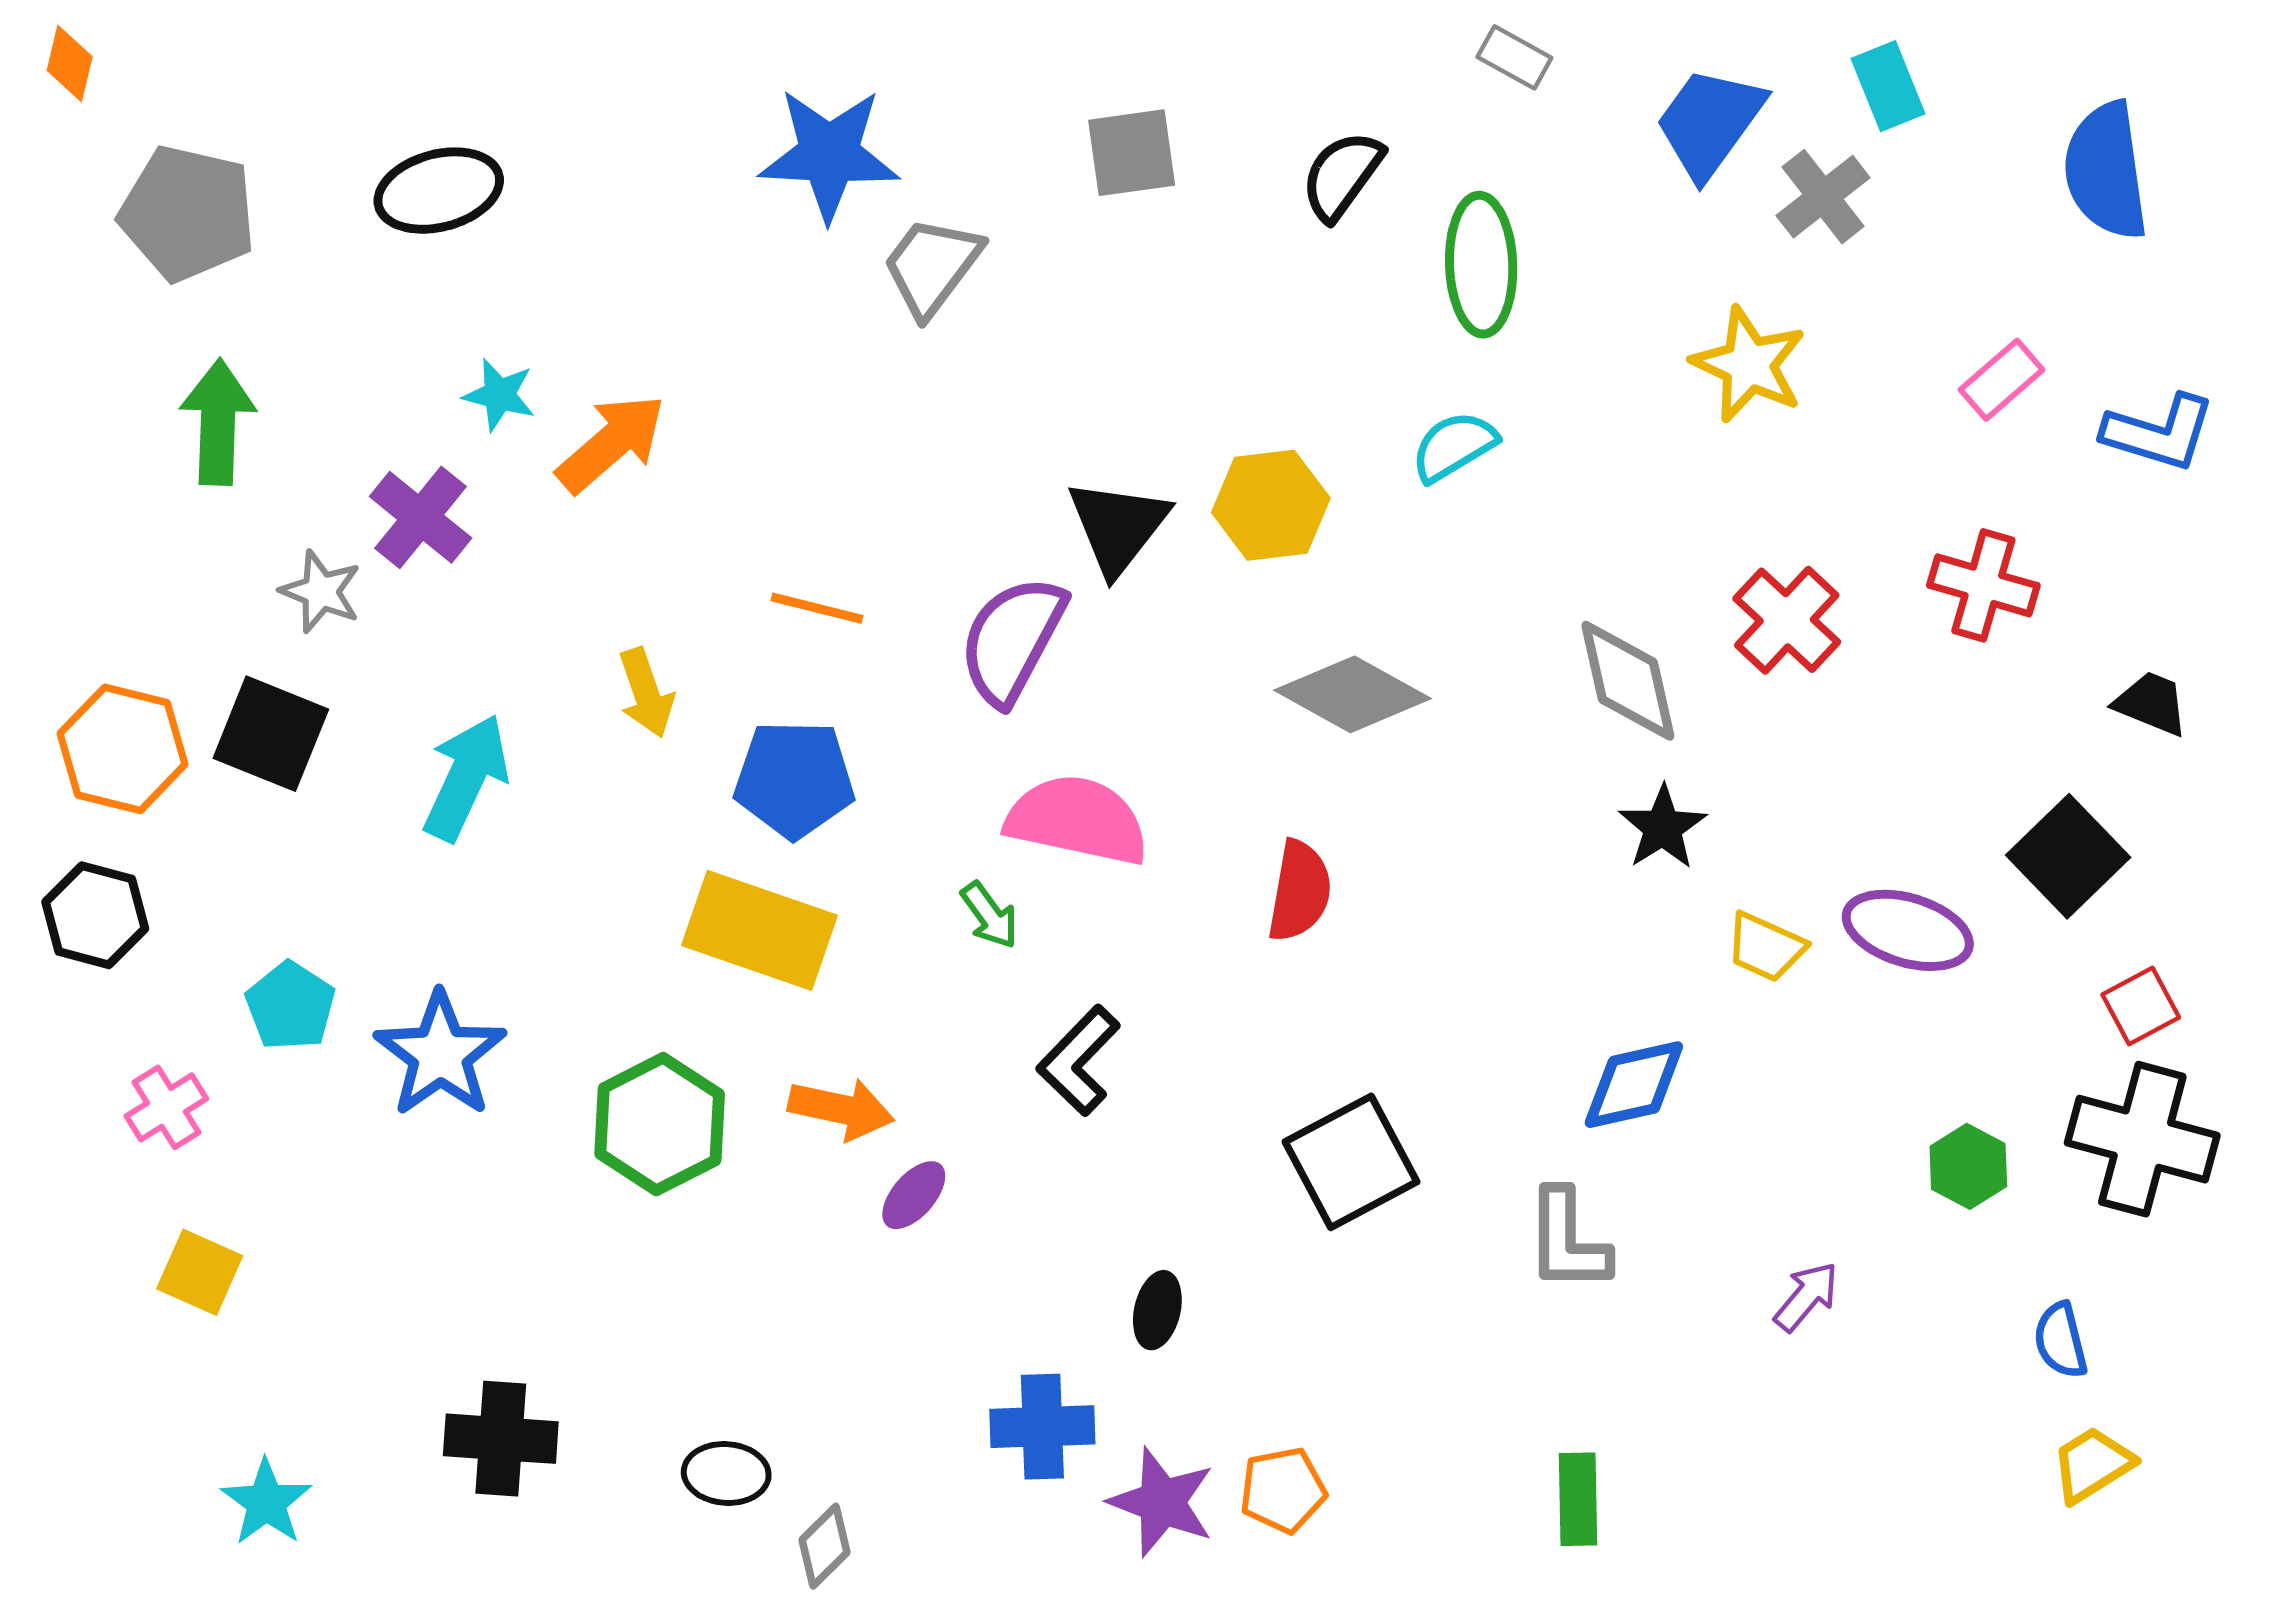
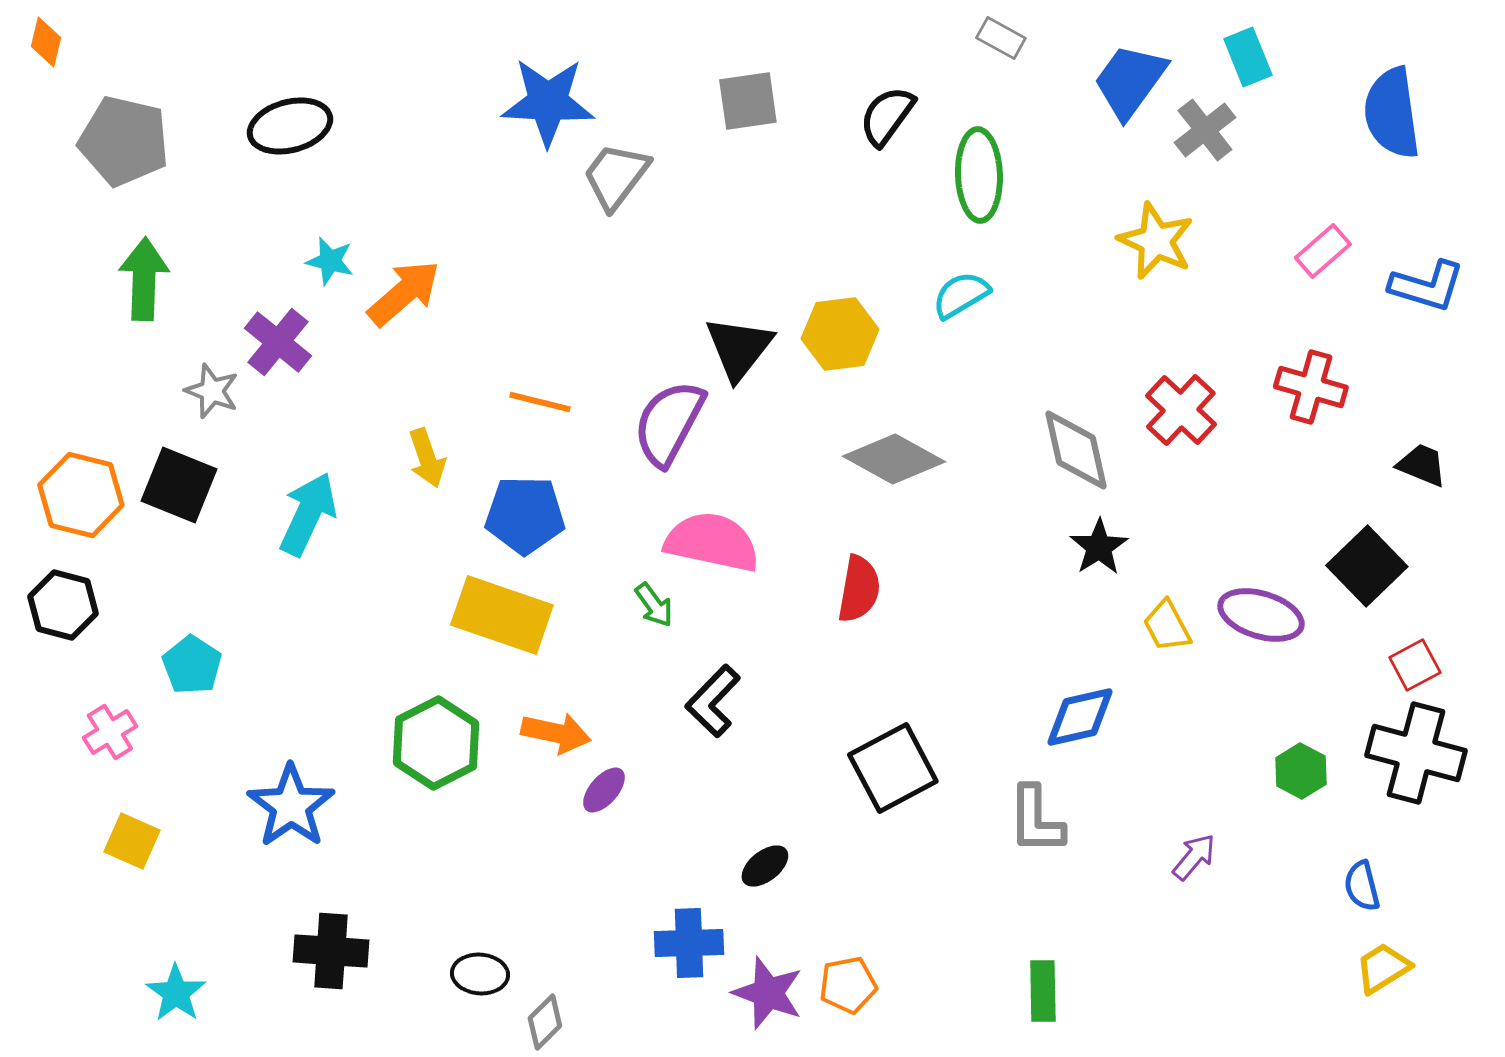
yellow trapezoid: (1766, 947) -> (1167, 626), turned 38
blue star: (440, 1054) -> (291, 806), moved
black ellipse: (1157, 1310) -> (765, 866), turned 39

